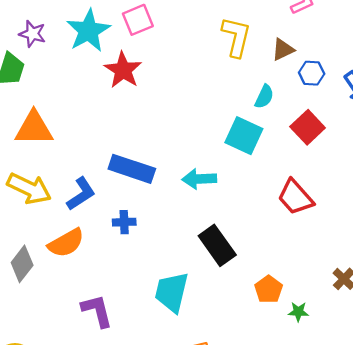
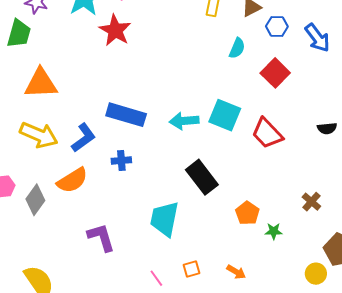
cyan square: (244, 136) -> (225, 115), moved

